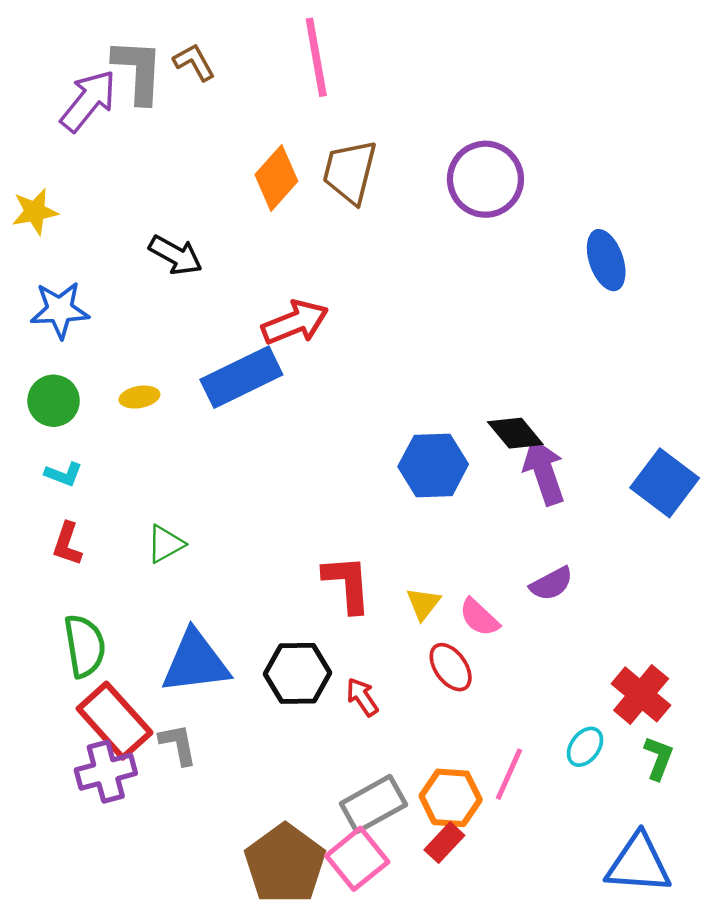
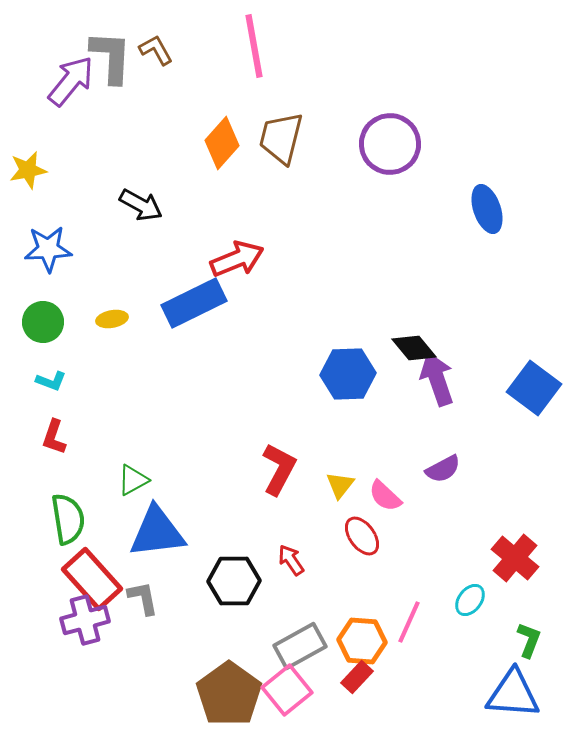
green triangle: (166, 544) -> (133, 480), moved
red L-shape: (347, 584) -> (279, 469), turned 32
black hexagon: (297, 673) -> (234, 581), moved
green L-shape: (658, 758) -> (529, 640), moved

